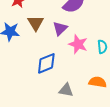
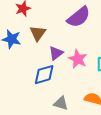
purple triangle: (60, 28) -> (56, 53), moved

